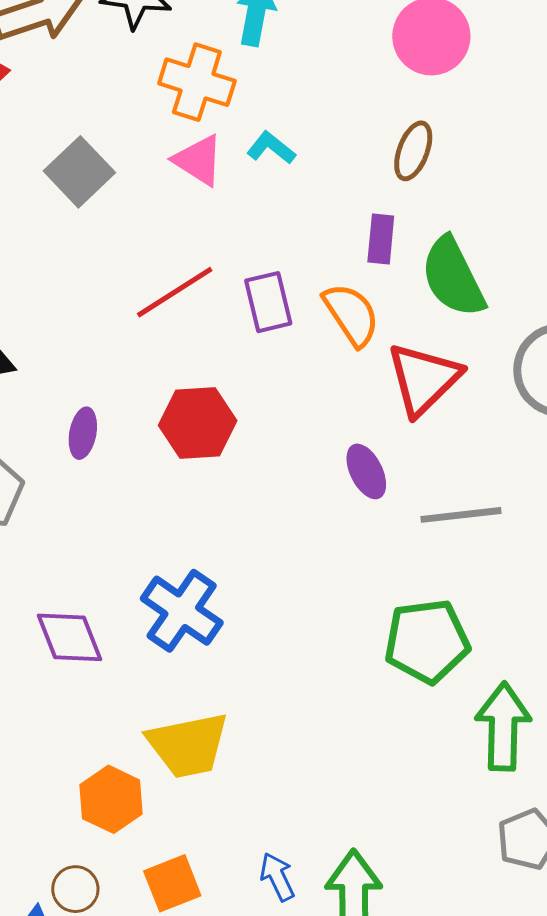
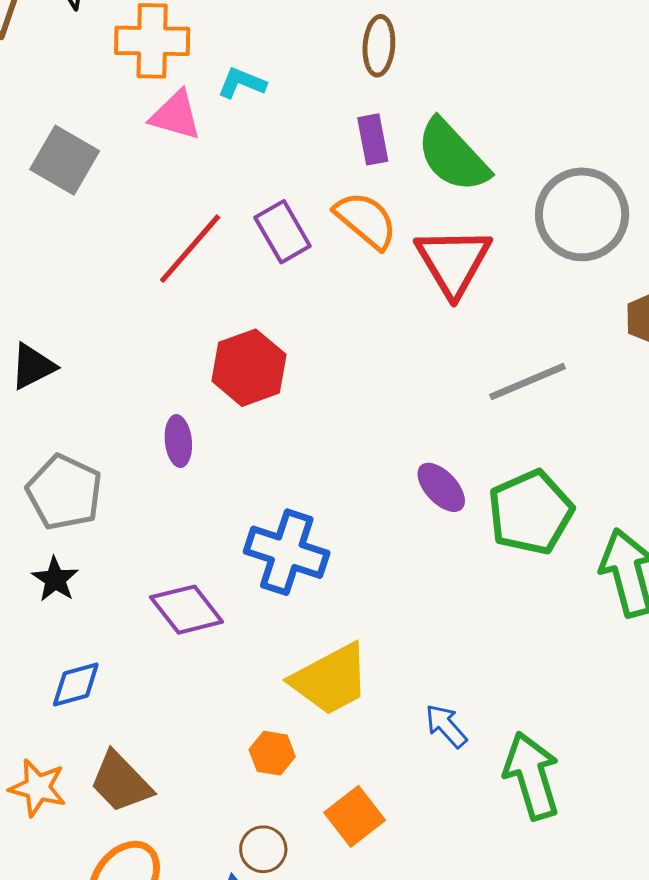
purple ellipse: (83, 433) -> (178, 441), moved
purple ellipse: (366, 471) -> (441, 487), moved
orange hexagon: (111, 799) -> (272, 753), size x0.7
blue arrow: (277, 877) -> (446, 726), moved

